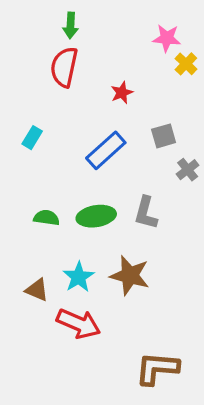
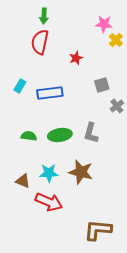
blue rectangle: (106, 150) -> (50, 93), moved, turned 35
cyan star: (79, 277) -> (49, 173), turned 30

